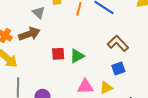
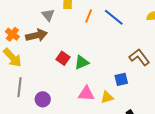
brown L-shape: (118, 43) -> (139, 57), moved
red square: (58, 54) -> (63, 58), turned 32

